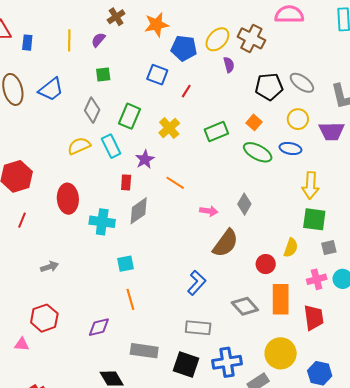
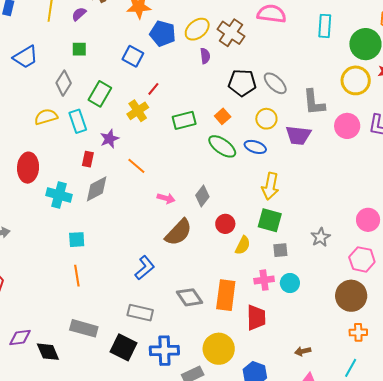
red line: (186, 91) -> (153, 89), moved
red circle: (266, 264) -> (225, 224), moved
purple diamond: (99, 327) -> (20, 337), moved

